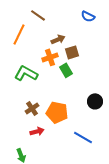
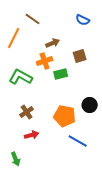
brown square: (72, 52) -> (80, 56), moved
green rectangle: (66, 70) -> (61, 74), turned -72
orange pentagon: (57, 112) -> (65, 116), moved

